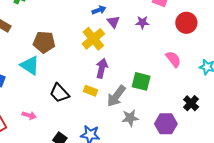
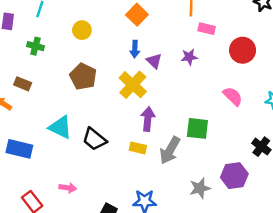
blue arrow: (99, 10) -> (135, 49), turned 120
brown pentagon: (44, 42) -> (83, 76), moved, turned 30
black trapezoid: (59, 93) -> (94, 139), moved
gray star: (130, 118) -> (200, 188), moved

